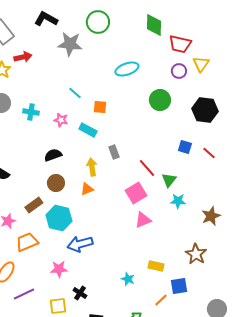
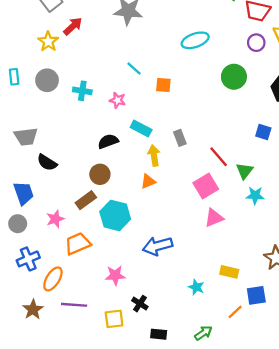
red arrow: (23, 57) -> (73, 26), turned -30
cyan rectangle: (88, 130) -> (141, 128), moved
brown circle: (56, 183) -> (100, 174), moved
blue arrow: (80, 244) -> (158, 246), moved
purple line: (24, 294) -> (74, 305), turned 30

